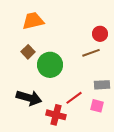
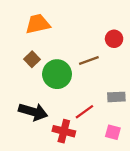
brown line: (91, 53) -> (89, 60), moved
pink square: (97, 106) -> (113, 132), moved

